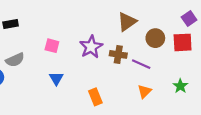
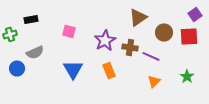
pink square: (52, 46) -> (69, 31), moved
blue triangle: (56, 78) -> (73, 69), size x1.5
orange rectangle: (95, 97) -> (109, 70), moved

